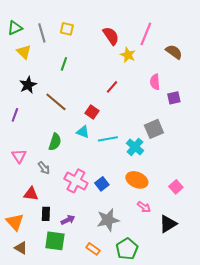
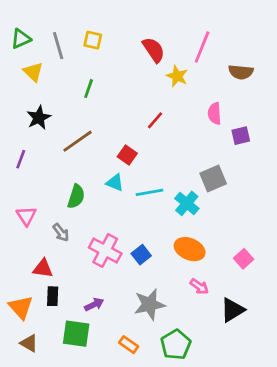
brown semicircle: (174, 52) -> (241, 72), turned 150
brown line: (56, 102) -> (77, 141), turned -75
black rectangle: (46, 214) -> (53, 296), moved

